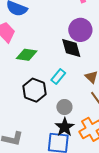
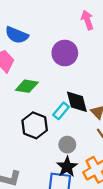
purple circle: (80, 30) -> (65, 53), moved
black diamond: (71, 48) -> (77, 102), moved

